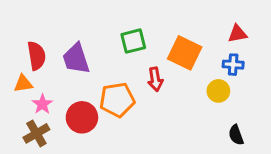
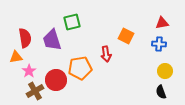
green square: (133, 41) -> (72, 22), moved
orange square: (185, 53) -> (126, 36), size x0.7
yellow circle: (218, 91) -> (165, 71), moved
brown cross: (36, 133) -> (35, 91), moved

